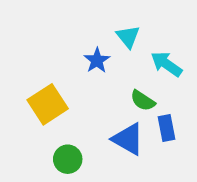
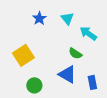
blue star: (97, 60) -> (39, 18), moved
blue rectangle: (166, 128) -> (92, 82), moved

